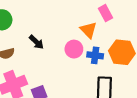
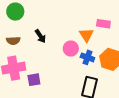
pink rectangle: (105, 13) -> (103, 24), turned -64

